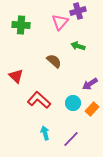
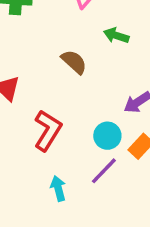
red L-shape: (39, 100) -> (48, 130), turned 80
purple line: (71, 139) -> (104, 171), moved

